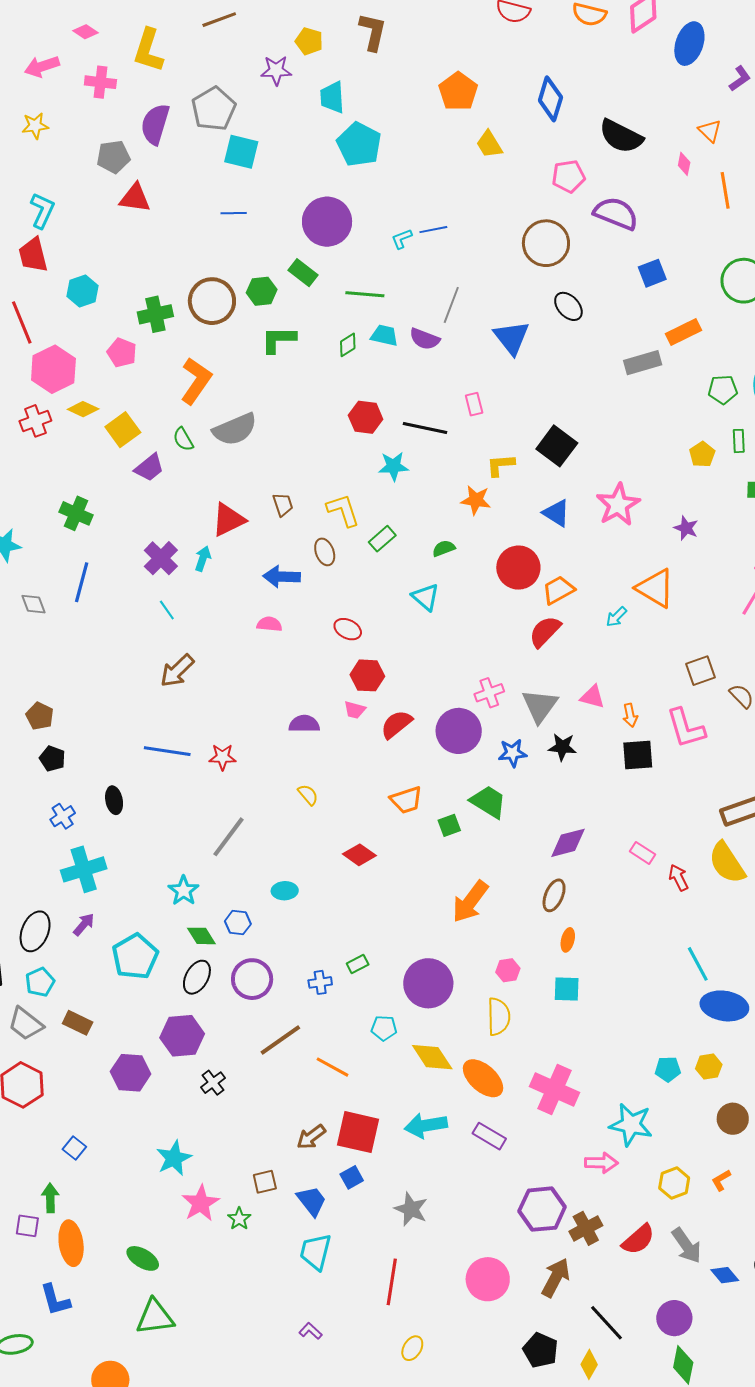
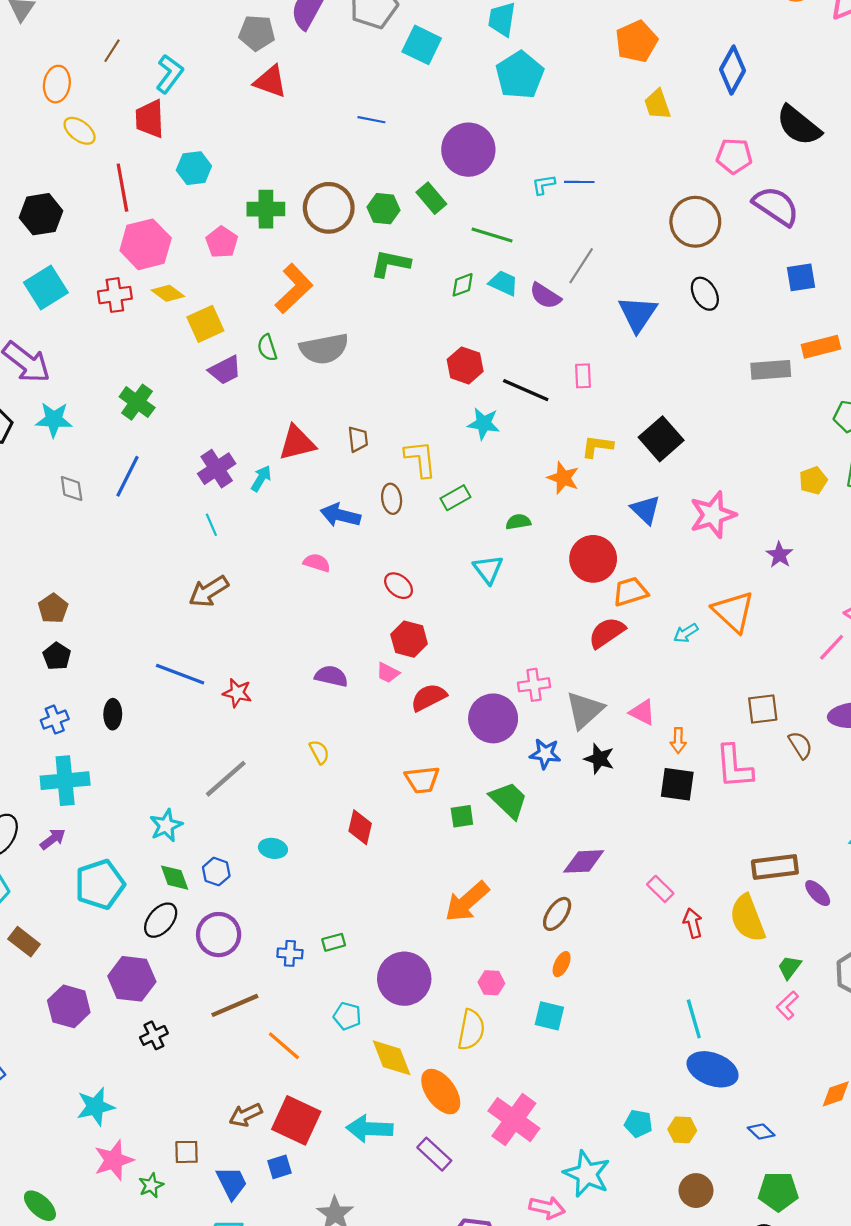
cyan square: (241, 152) -> (422, 45), moved
red diamond: (359, 855) -> (360, 827), turned 56

